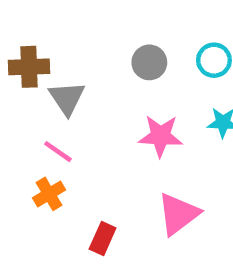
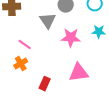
gray triangle: (67, 98) -> (48, 21), moved
pink triangle: (178, 214) -> (79, 73), turned 30

